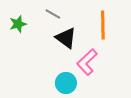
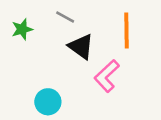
cyan circle: (66, 83) -> (48, 102), moved

